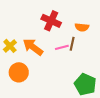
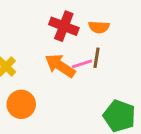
orange semicircle: (82, 27) -> (99, 27), moved
orange arrow: (33, 47) -> (60, 66), moved

